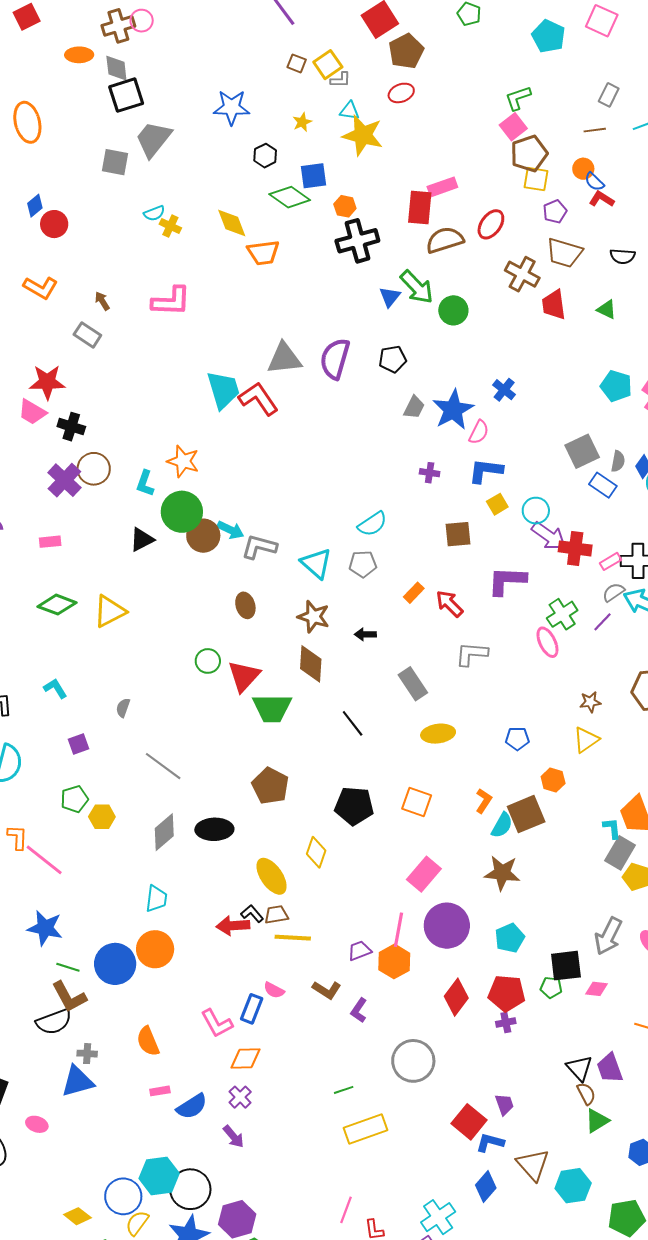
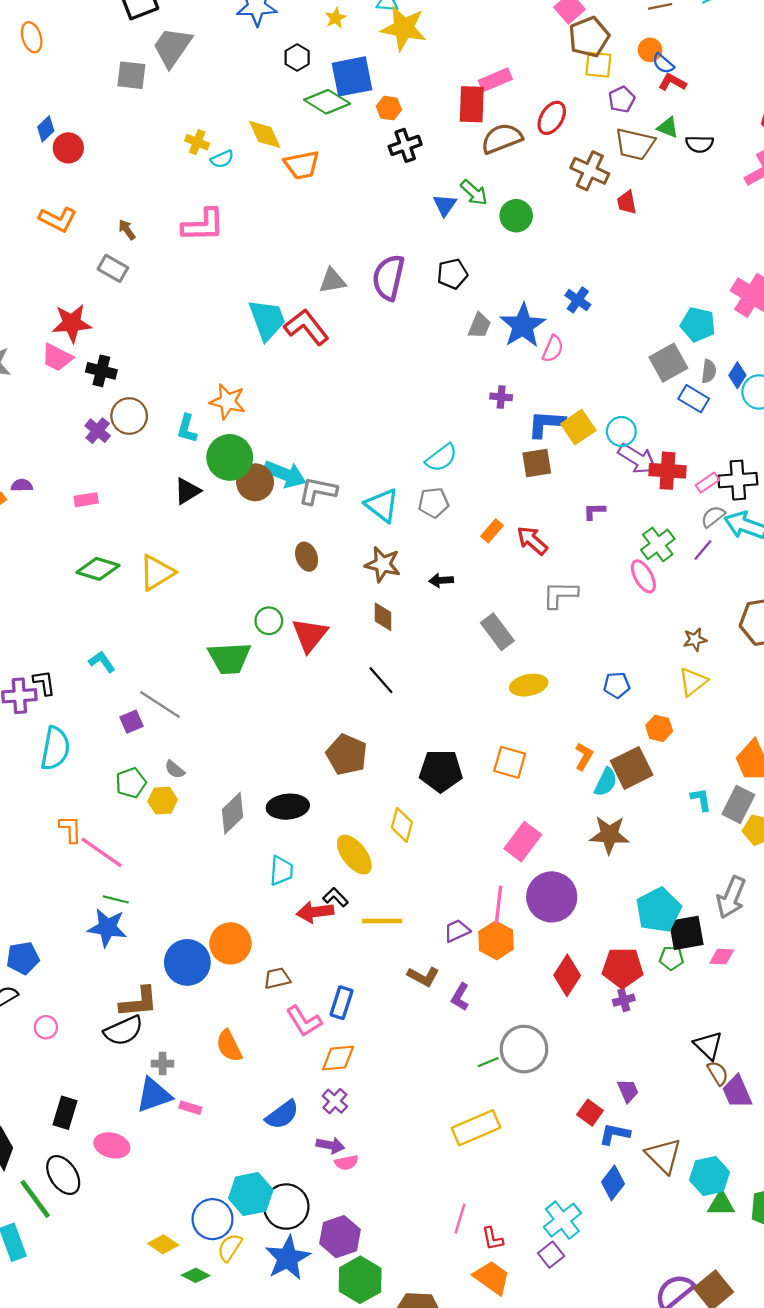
orange ellipse: (27, 122) -> (32, 37), size x0.7
blue square: (314, 176) -> (352, 76), size x1.4
cyan semicircle: (154, 213) -> (222, 159), moved
black cross: (357, 241) -> (405, 145), size x0.7
green arrow: (417, 287) -> (474, 192), size x0.7
red trapezoid: (554, 305) -> (627, 202), size x0.7
green triangle: (607, 309) -> (668, 127), moved
gray triangle: (284, 358) -> (332, 281), size x0.7
cyan pentagon: (616, 386) -> (698, 324), moved
blue L-shape: (486, 471) -> (546, 424), moved
purple cross: (64, 480) -> (98, 431), size x0.7
yellow square: (497, 504) -> (578, 427), size x1.4
cyan arrow: (231, 530) -> (285, 474), size x1.4
purple L-shape: (507, 581) -> (594, 511), size x0.5
brown diamond: (311, 664) -> (383, 617), size x0.7
gray semicircle: (123, 708) -> (175, 769), moved, turned -66
green trapezoid: (272, 708) -> (229, 658), moved
black line: (353, 723) -> (381, 680), moved
gray line: (163, 766) -> (160, 704), moved
cyan L-shape: (612, 828) -> (701, 800), moved
cyan trapezoid: (156, 899) -> (281, 871), moved
brown trapezoid: (276, 915) -> (277, 978), moved
cyan pentagon: (510, 938) -> (659, 910), moved, size x1.4
green line: (68, 967) -> (116, 899), moved
pink semicircle: (274, 990) -> (346, 1163), moved, turned -35
brown L-shape: (69, 997) -> (139, 1002), turned -63
purple trapezoid: (610, 1068) -> (737, 1092), moved
green line: (344, 1090) -> (488, 1062), moved
pink rectangle: (160, 1091) -> (190, 1108), moved, turned 30
green triangle: (597, 1121) -> (721, 1204), moved, turned 36
red square: (469, 1122) -> (590, 1113), size x0.7
pink ellipse: (37, 1124) -> (112, 1145), size x1.4
purple arrow: (234, 1137) -> (330, 1145), turned -35

